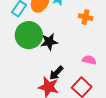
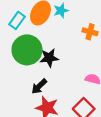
black arrow: (56, 73) -> (39, 86), moved

